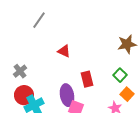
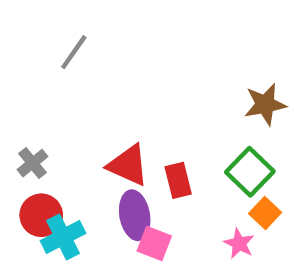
red triangle: (64, 51) -> (128, 165), moved, size x1.5
green square: (120, 75) -> (250, 172), size x1.5

